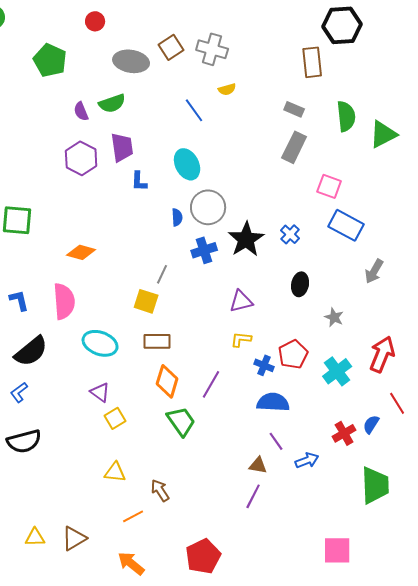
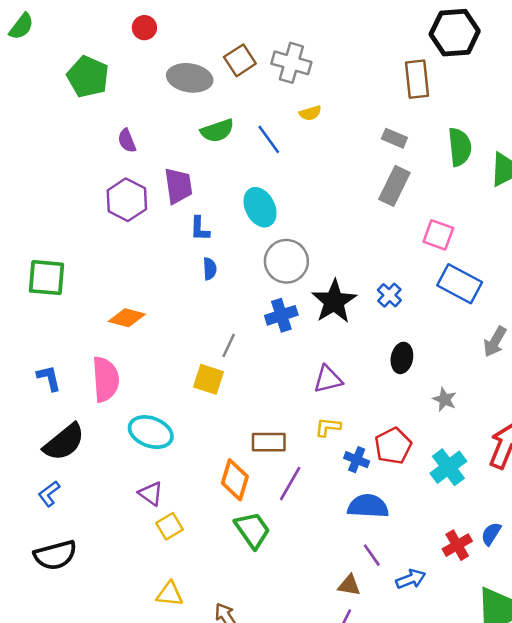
green semicircle: (112, 103) -> (217, 131), moved
blue semicircle: (177, 217) -> (210, 269), moved
brown rectangle: (157, 341) -> (269, 442), moved

